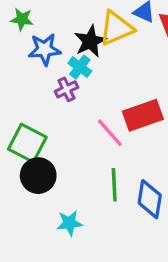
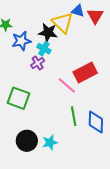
yellow triangle: (116, 28) -> (62, 23), turned -45
black star: (90, 41) -> (48, 32), turned -30
black circle: (38, 176) -> (27, 141), moved

